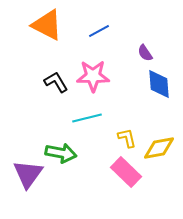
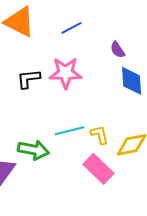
black L-shape: (56, 82) -> (29, 79), turned -65
cyan line: (87, 118) -> (70, 131), moved

